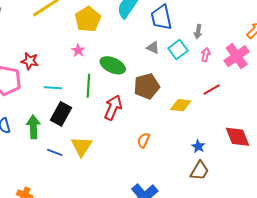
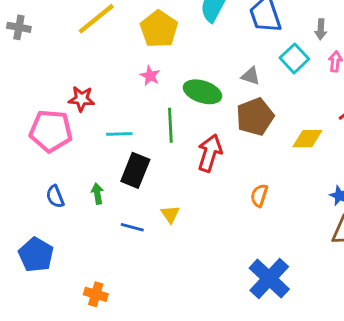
gray triangle: (153, 48) -> (251, 76), moved
green arrow: (33, 127) -> (97, 194), size x0.6
yellow triangle: (82, 146) -> (170, 214), size x0.6

